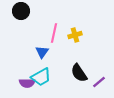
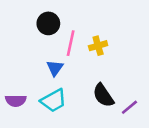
black circle: (21, 11) -> (48, 23), moved
purple semicircle: (27, 83) -> (16, 101), moved

